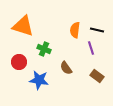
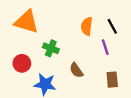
black line: (97, 30) -> (112, 26), turned 48
brown rectangle: (97, 76) -> (112, 80), turned 48

